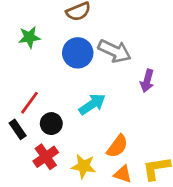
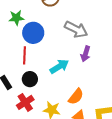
blue circle: (78, 53) -> (33, 33), moved
purple arrow: (147, 81) -> (86, 54), moved
red line: (29, 103) -> (25, 55), moved, turned -36

